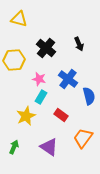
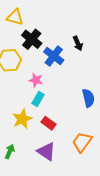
black cross: (46, 48) -> (32, 39), moved
blue cross: (68, 79) -> (54, 56), moved
red rectangle: (61, 115) -> (48, 123), moved

